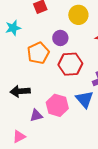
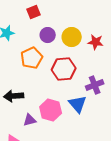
yellow circle: (78, 15) -> (72, 37), moved
purple circle: (60, 38) -> (48, 35), moved

